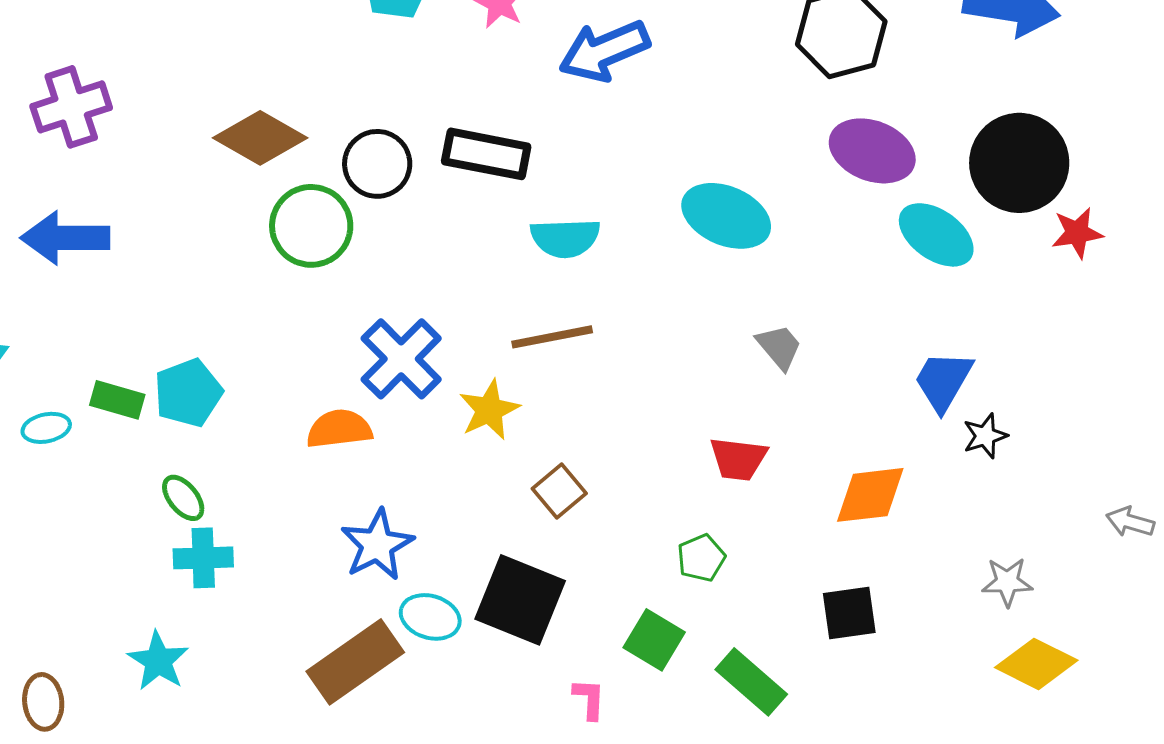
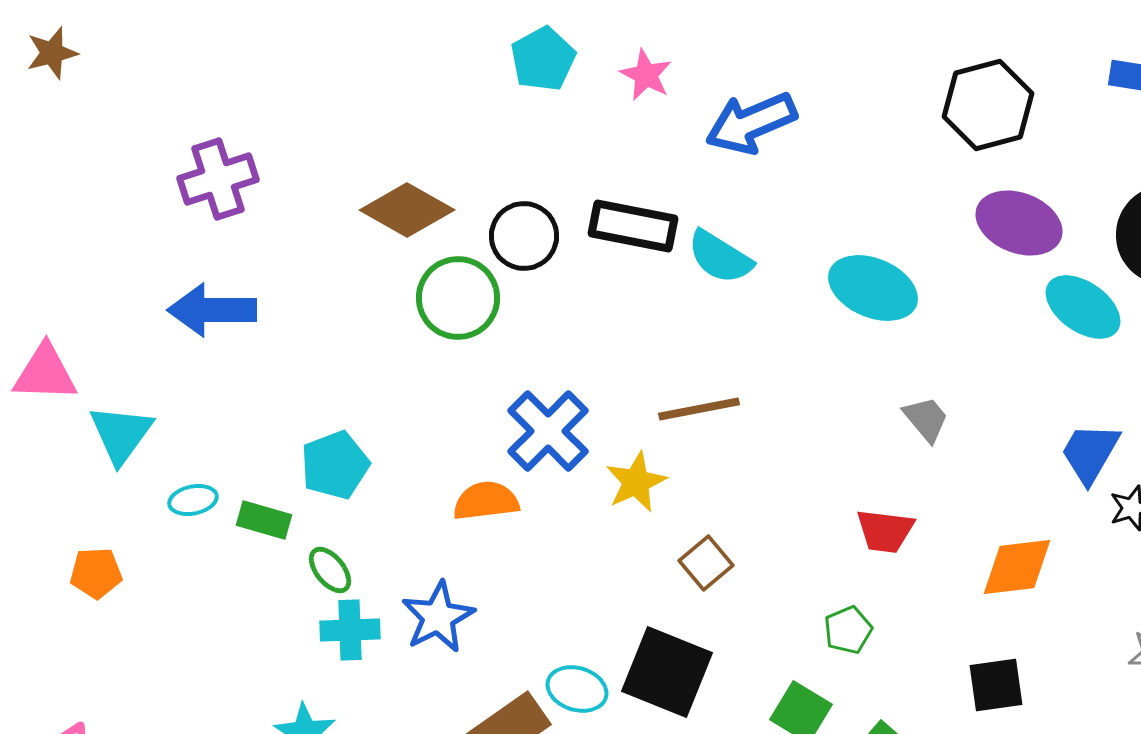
cyan semicircle: (565, 238) -> (720, 257), moved, turned 34
green rectangle: (117, 400) -> (264, 520), moved
blue star: (377, 545) -> (438, 617), moved

